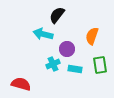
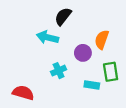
purple circle: (67, 49) -> (83, 53), moved
cyan rectangle: (75, 69) -> (92, 85), moved

